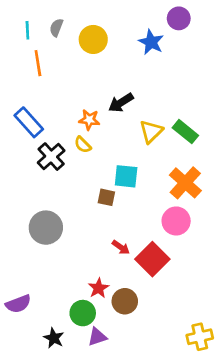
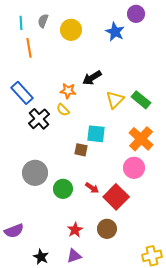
red star: (98, 288) -> (75, 230), moved
brown circle: (125, 301) -> (107, 229), moved
green circle: (83, 313) -> (63, 189), moved

